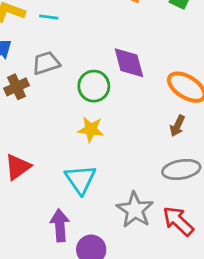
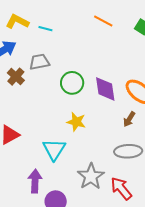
purple diamond: (129, 63) -> (105, 89), moved
brown cross: (17, 87) -> (16, 77), turned -30
yellow star: (91, 129) -> (76, 122), moved

